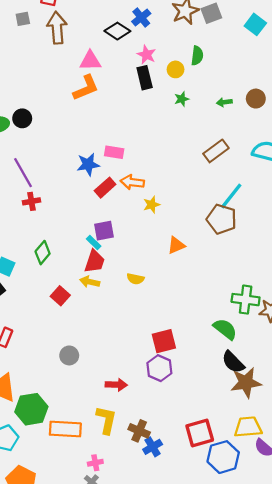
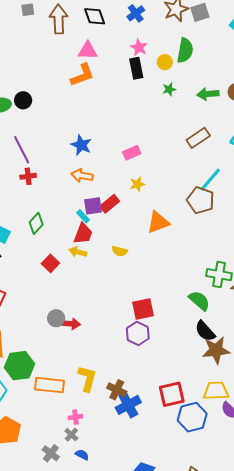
black diamond: (117, 31) -> (95, 16), moved, turned 35
green semicircle: (197, 56) -> (185, 50), size x1.4
green arrow: (224, 102) -> (208, 94), size x1.5
pink rectangle: (114, 152) -> (132, 153), moved, turned -36
blue star: (88, 164) -> (81, 145), turned 30
orange arrow: (132, 182) -> (82, 176), moved
red rectangle: (105, 188) -> (110, 204), moved
orange triangle: (176, 245) -> (158, 222), size x1.4
red arrow: (116, 385) -> (70, 324), moved
blue cross: (153, 447) -> (128, 405), size x1.4

